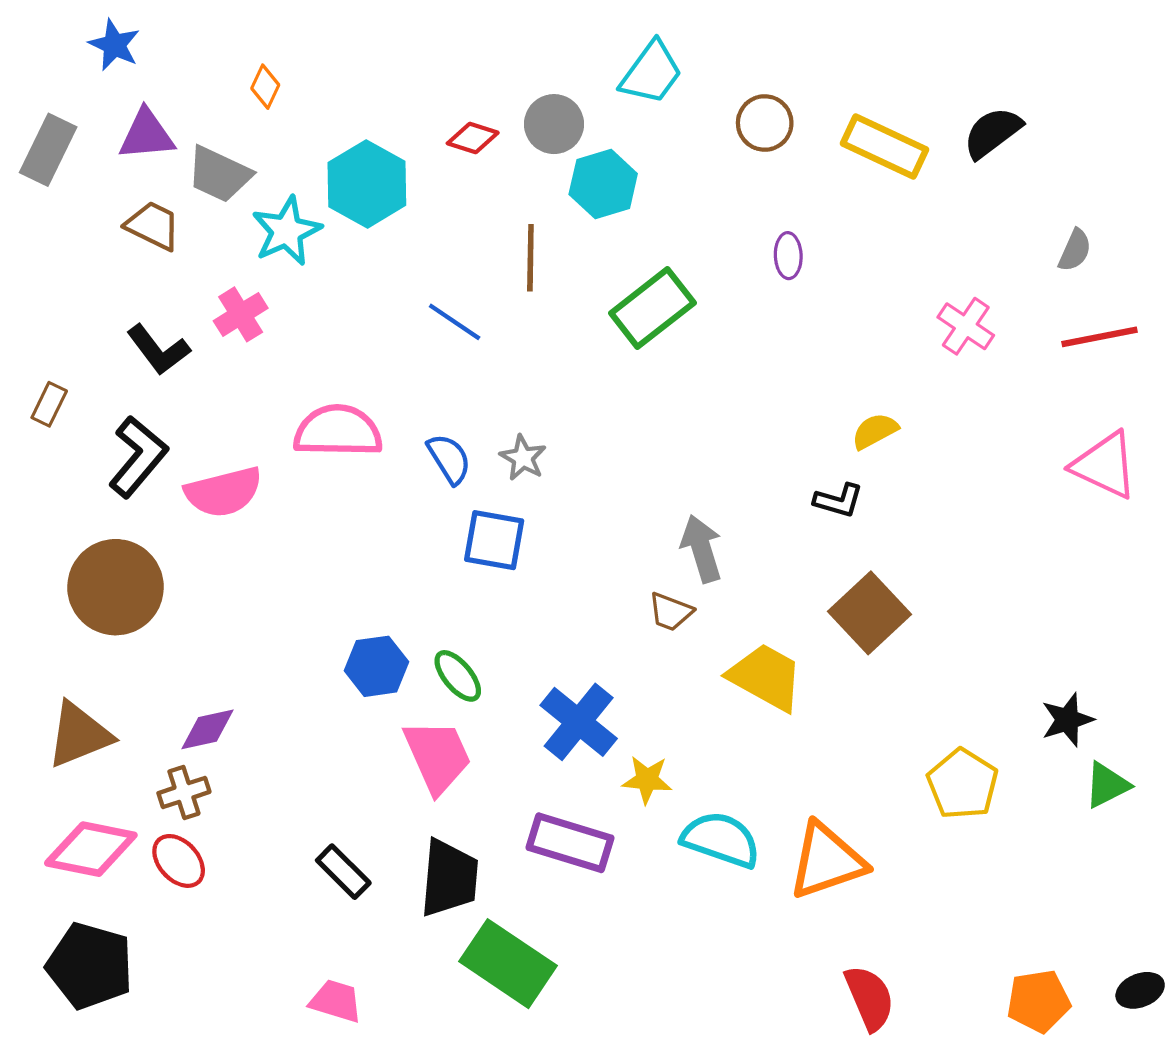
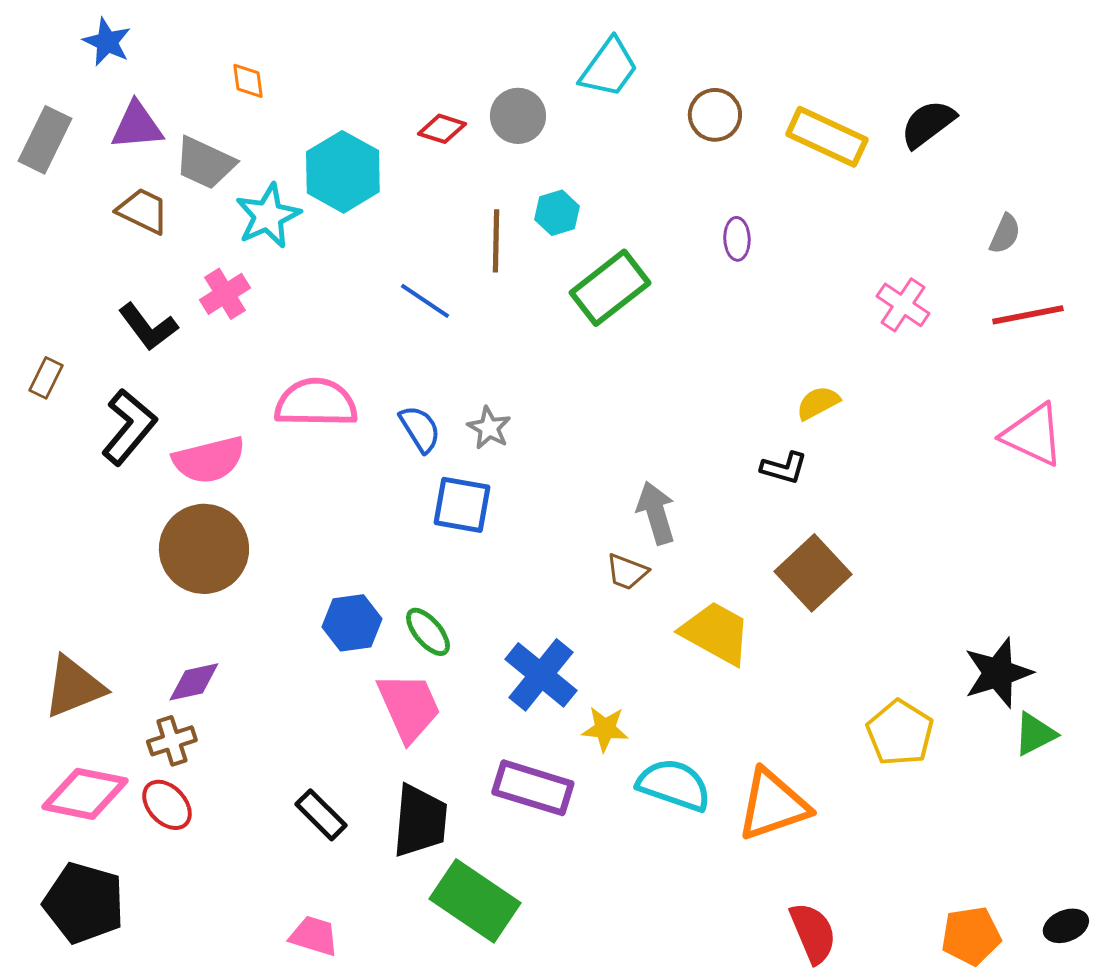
orange diamond: (265, 87) -> (248, 81), turned -33
cyan hexagon: (603, 184) -> (557, 213), moved, size x0.7
brown circle: (116, 587) -> (204, 549), moved
black star: (1067, 720) -> (998, 673), size x1.4

